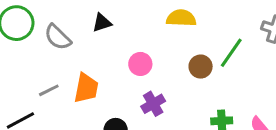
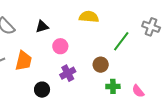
black triangle: (102, 23) -> (42, 27), moved
brown circle: (201, 67) -> (101, 65), moved

